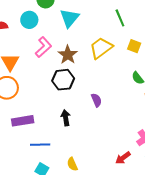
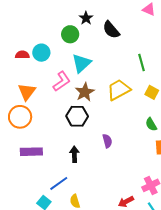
cyan triangle: (69, 18) -> (81, 63), moved
cyan circle: (29, 20) -> (41, 53), moved
blue line: (40, 145) -> (59, 183), moved, turned -42

